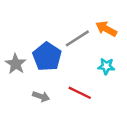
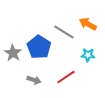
gray line: (77, 38) -> (64, 32), turned 65
red line: (80, 93) -> (66, 77), turned -60

